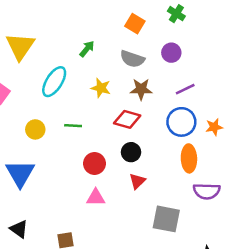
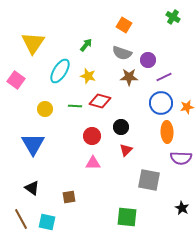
green cross: (176, 14) -> (173, 17), moved
purple circle: (171, 53) -> (148, 60), moved
yellow star: (101, 88) -> (88, 76), moved
red diamond: (127, 119) -> (100, 101), moved

